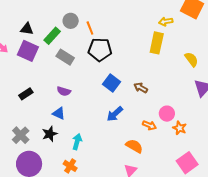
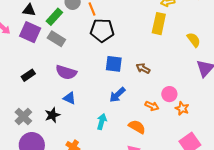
gray rectangle: (65, 57) -> (56, 39), moved
blue square: (111, 83) -> (114, 64), turned -30
purple semicircle: (64, 91) -> (66, 72), size x1.5
blue triangle: (59, 113) -> (69, 98), moved
cyan arrow: (77, 142) -> (102, 122), moved

